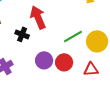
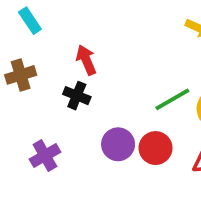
red arrow: (38, 17) -> (86, 60), moved, size x0.7

